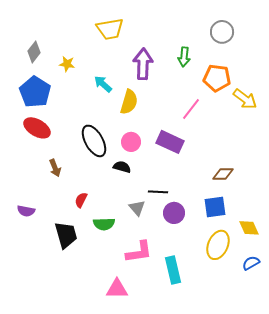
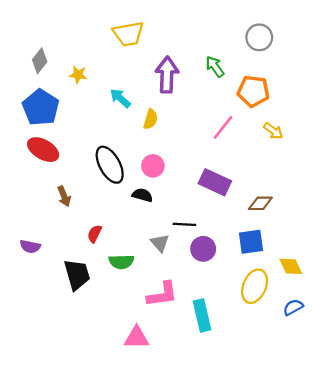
green arrow: (184, 57) -> (215, 67), turned 138
yellow arrow: (245, 99) -> (273, 131), moved, size x0.7
yellow semicircle: (129, 102) -> (151, 119), size x0.7
purple rectangle: (170, 142) -> (215, 182), moved

